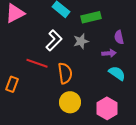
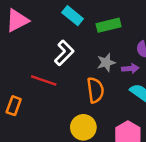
gray star: (81, 41) -> (106, 62), moved
orange semicircle: (65, 73) -> (95, 90), moved

